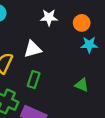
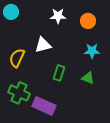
cyan star: (89, 45) -> (92, 51), moved
green rectangle: (34, 80) -> (59, 73), moved

